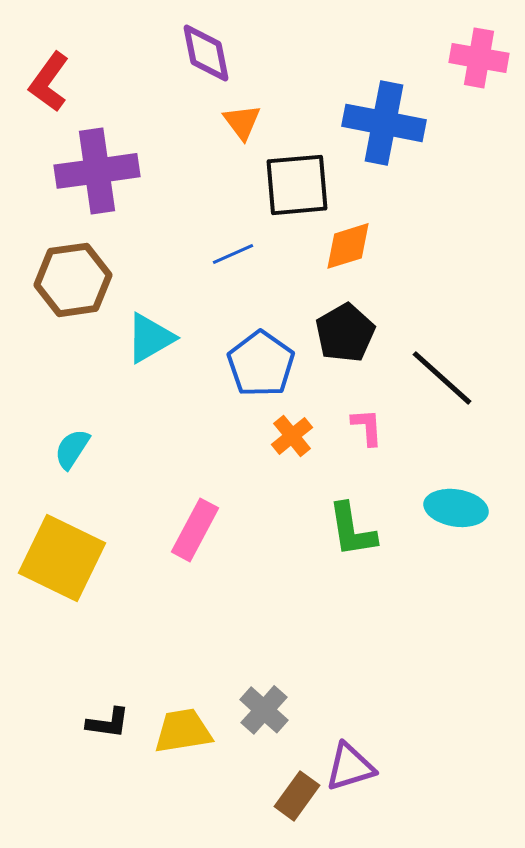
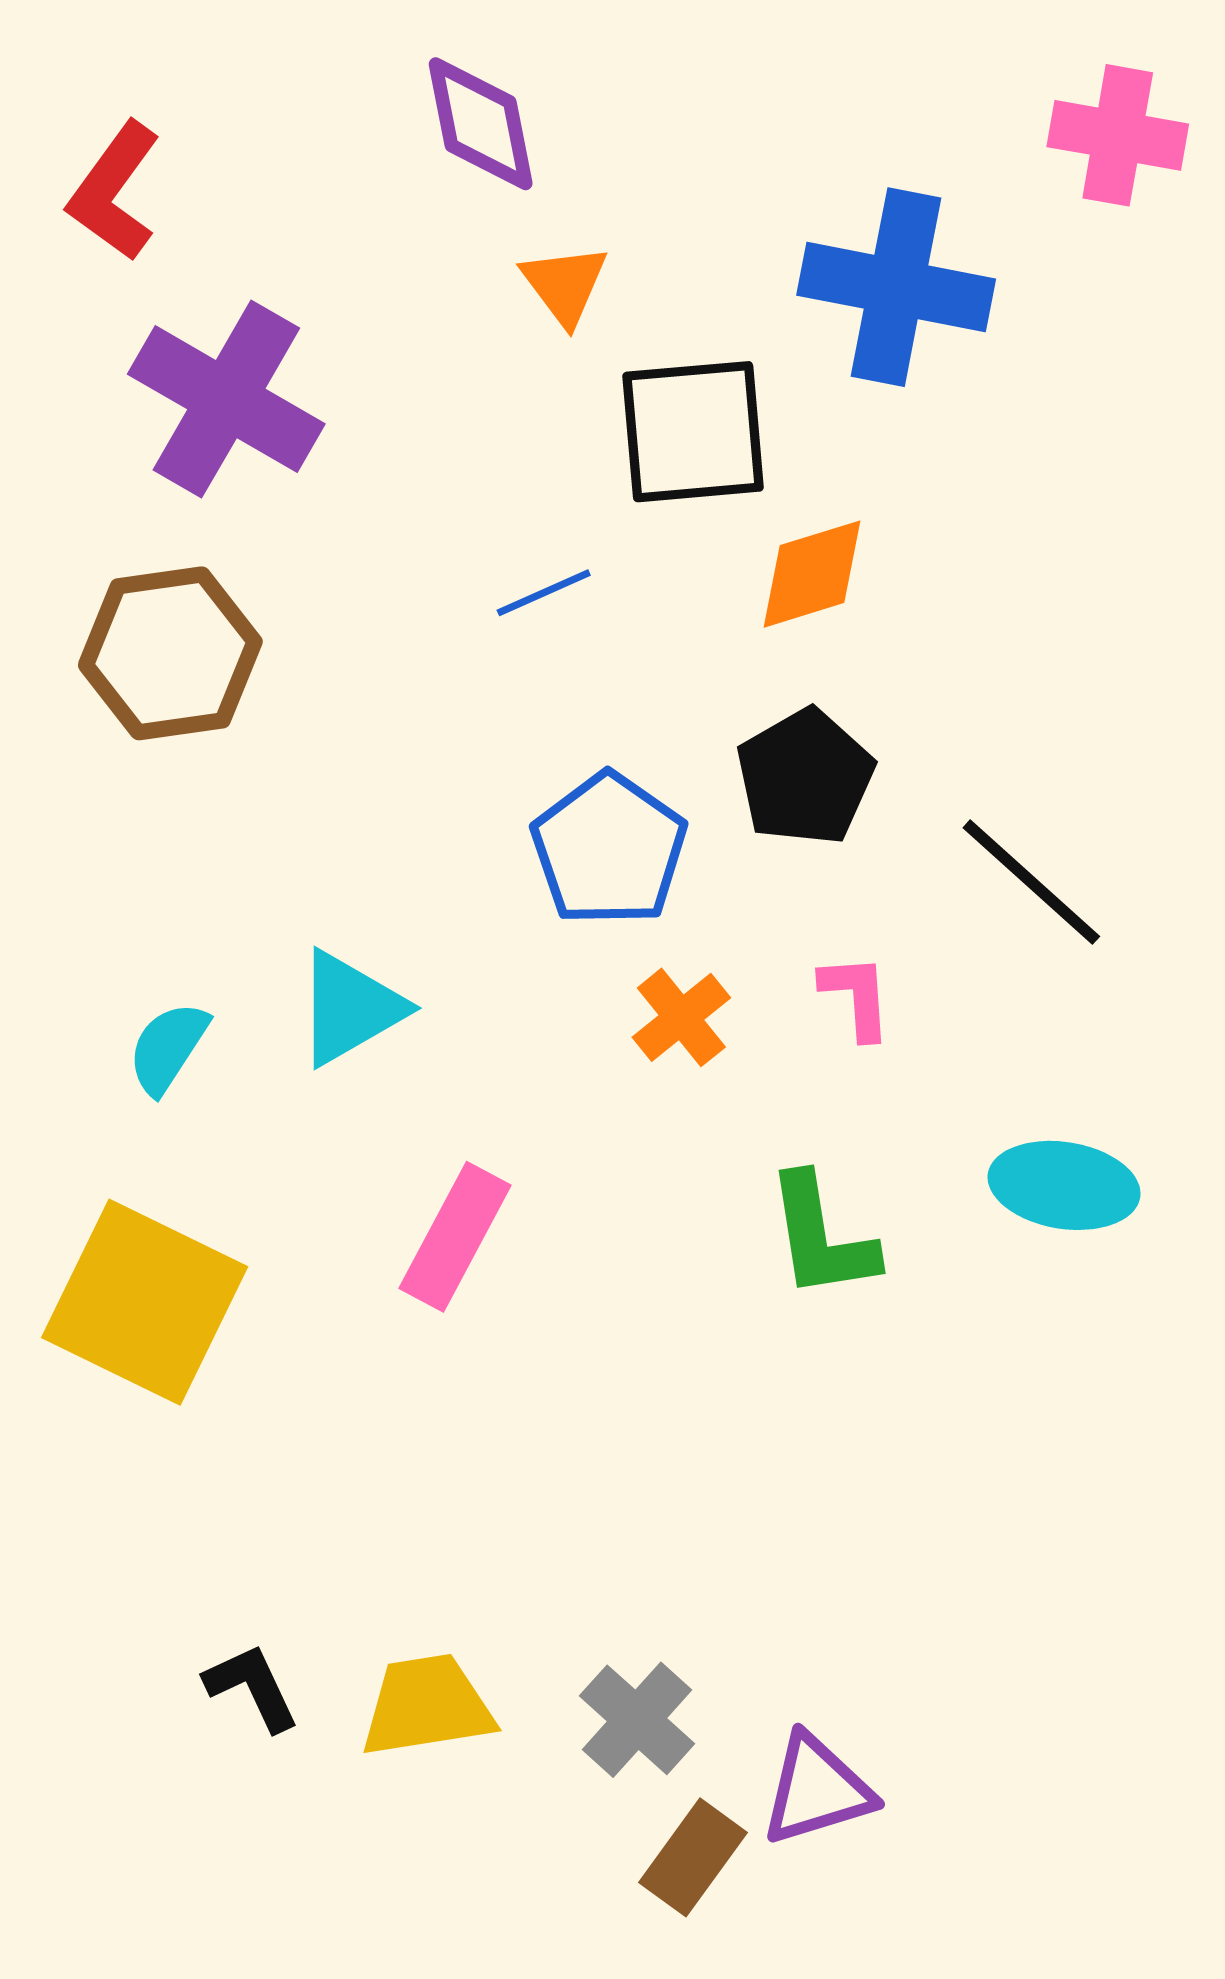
purple cross: (97, 171) -> (226, 399), turned 38
cyan triangle: (150, 338) -> (350, 1008), moved
gray cross: (264, 710) -> (637, 1720), moved
black L-shape: (108, 723) -> (252, 1687), turned -123

